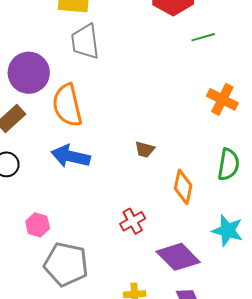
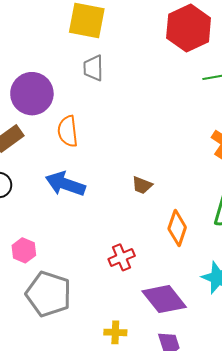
gray trapezoid: (85, 42) -> (93, 68), size x0.7
orange semicircle: (67, 105) -> (68, 131), size x0.7

